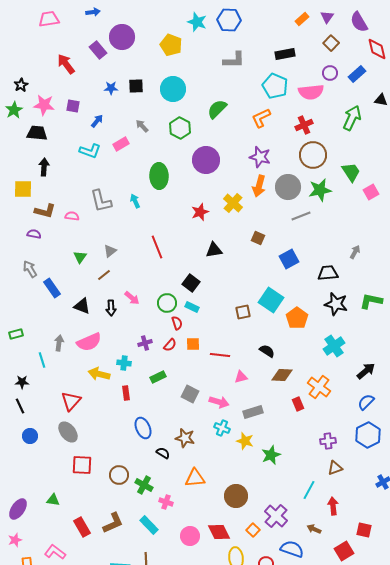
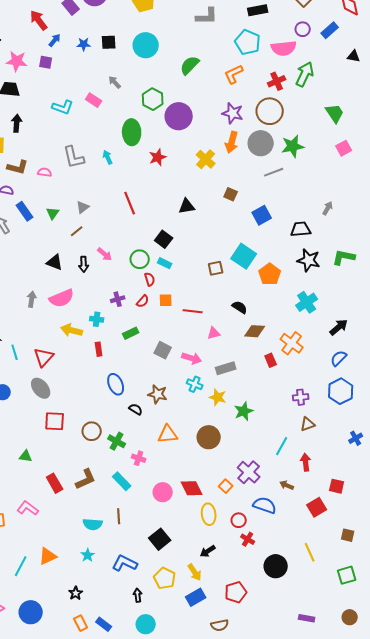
green arrow: (352, 118) -> (305, 74), moved
blue arrow: (97, 121) -> (55, 40), moved
green hexagon: (180, 128) -> (153, 99), moved
pink rectangle: (121, 144) -> (94, 100), turned 63
brown circle: (313, 155) -> (270, 111), moved
green trapezoid: (351, 172) -> (335, 113), moved
red star: (200, 212) -> (158, 157), moved
blue rectangle: (52, 288) -> (25, 211), moved
cyan line: (42, 360) -> (15, 352), moved
brown circle: (236, 496) -> (209, 437), moved

